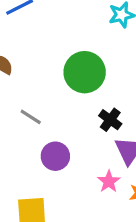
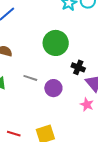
purple circle: (55, 156) -> (53, 88), moved

